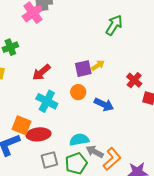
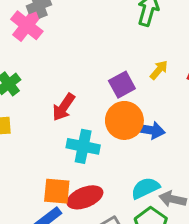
yellow arrow: (98, 65) -> (159, 70), moved
orange circle: (78, 92) -> (124, 120), size x1.6
blue arrow: (104, 104) -> (150, 130), moved

